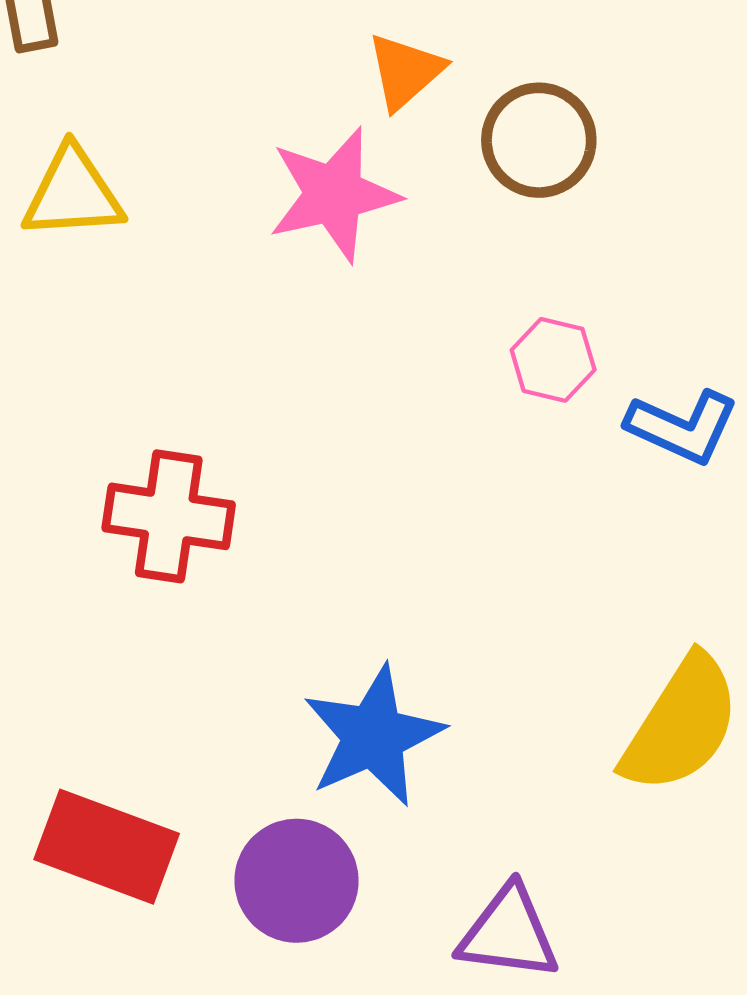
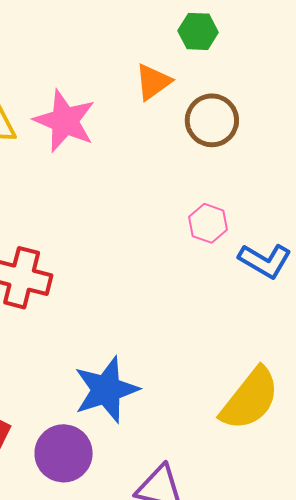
pink star: (334, 194) -> (65, 121), moved, turned 30

